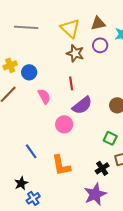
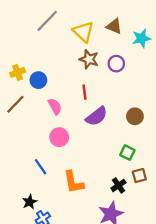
brown triangle: (98, 23) -> (114, 26), turned 35
gray line: (26, 27) -> (47, 21), moved, turned -50
purple circle: (100, 45) -> (116, 64), moved
pink circle: (64, 124) -> (59, 137), moved

